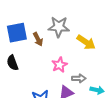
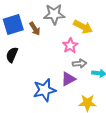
black semicircle: (12, 63) -> (12, 55), turned 49
pink star: (60, 65) -> (70, 46), moved

